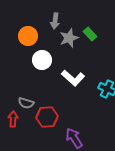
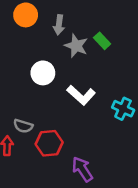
orange circle: (28, 36) -> (26, 15), moved
gray star: (69, 38) -> (76, 46), turned -30

